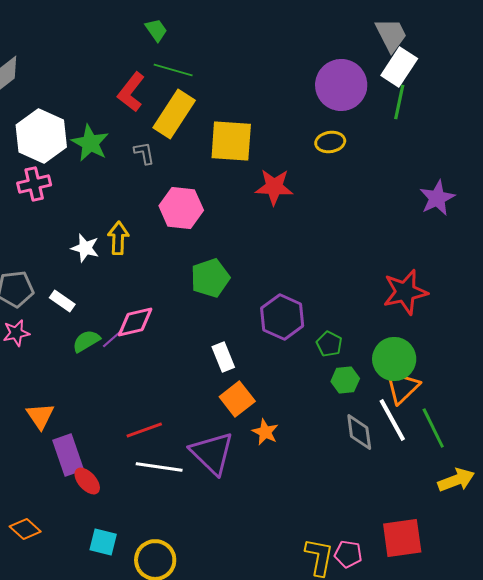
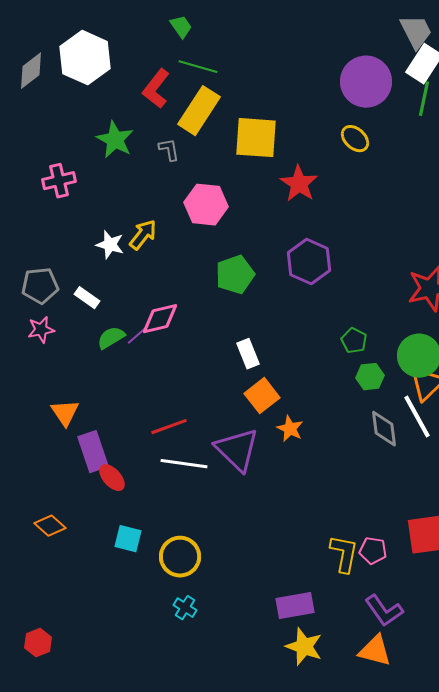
white hexagon: (41, 136) -> (85, 58), moved
yellow ellipse: (330, 142) -> (355, 139), turned 52
red star: (274, 187) -> (299, 184), turned 30
yellow arrow: (118, 238) -> (143, 235), turned 36
purple hexagon: (282, 317) -> (309, 262), moved

